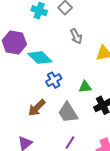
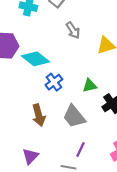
brown arrow: (37, 108) -> (39, 115), turned -54

